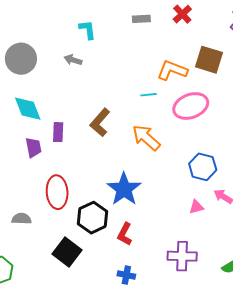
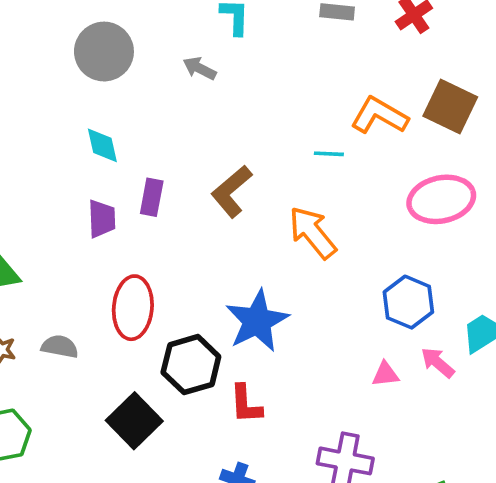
pink ellipse: (191, 106) -> (441, 199), moved
cyan diamond: (28, 109) -> (102, 145), size x0.7
red L-shape: (125, 234) -> (246, 404), turned -40

